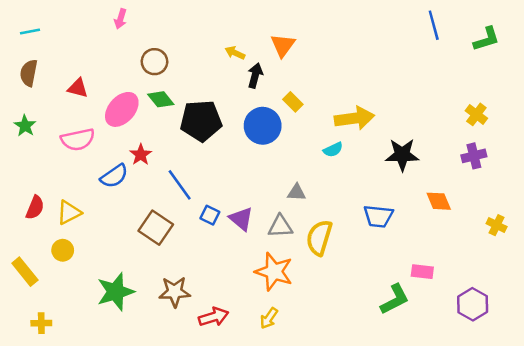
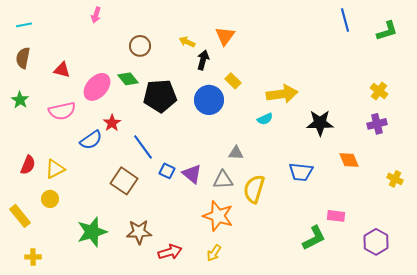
brown circle: (154, 62) -> (140, 46), moved

